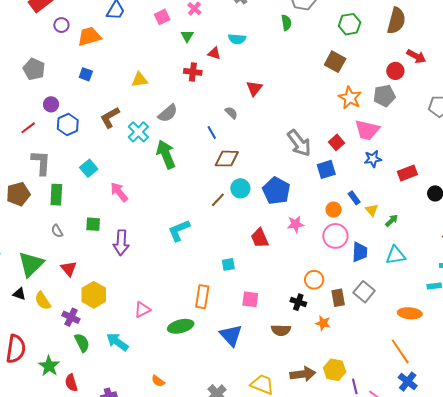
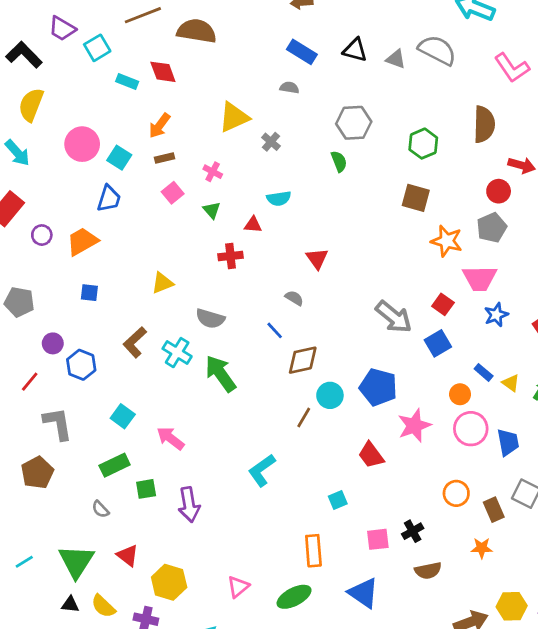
gray semicircle: (168, 113) -> (210, 319), turned 70
green rectangle: (56, 195) -> (115, 465), moved, turned 75
pink star: (296, 224) -> (414, 426), size x1.4
black cross: (298, 302) -> (413, 531), moved, turned -35

